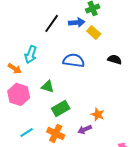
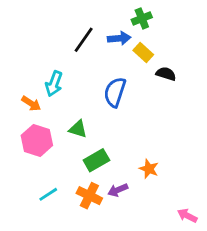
black semicircle: (115, 59) -> (166, 74), moved
blue semicircle: (74, 60) -> (115, 92), turned -80
purple arrow: (85, 129) -> (118, 190), moved

